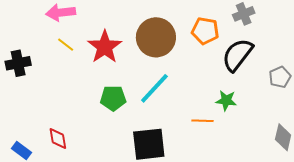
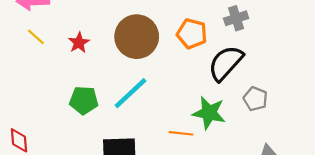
red star: (105, 47) -> (79, 43), size x0.6
gray pentagon: (280, 77) -> (255, 99), moved, turned -30
green star: (226, 100) -> (209, 113), size x1.4

